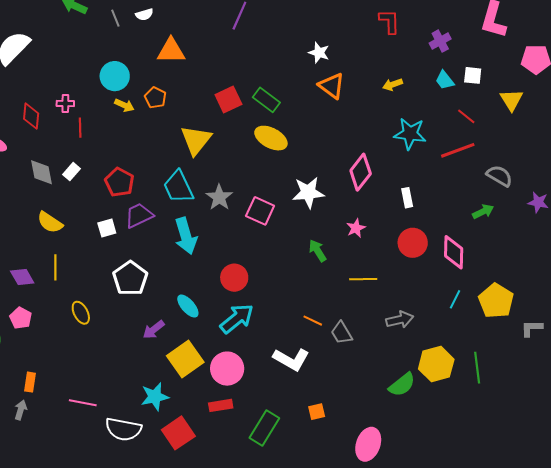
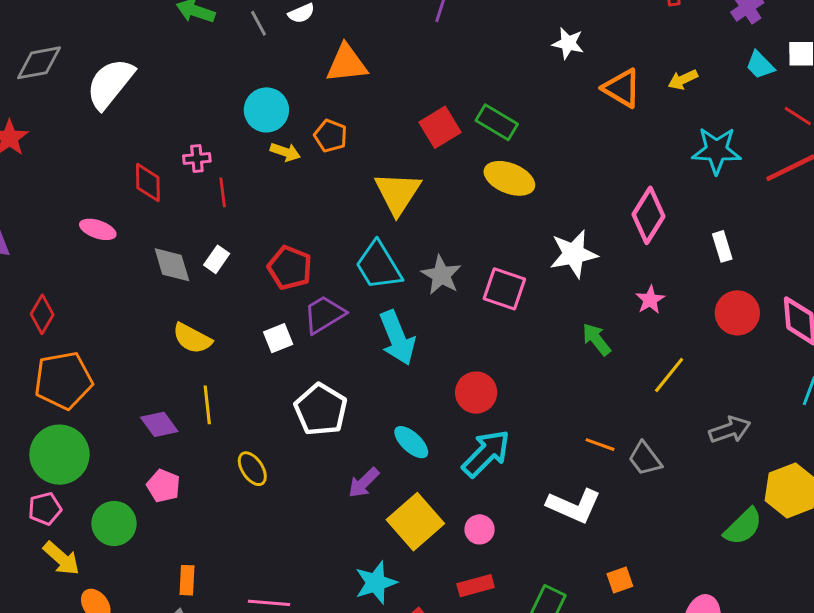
orange triangle: (332, 86) -> (622, 88), moved
yellow line: (363, 279) -> (669, 375), turned -44
pink circle: (227, 369) -> (480, 529), size x0.6

